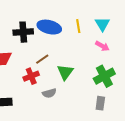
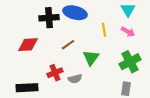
yellow line: (78, 26) -> (104, 30), moved
red cross: (31, 76) -> (55, 73), moved

